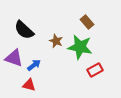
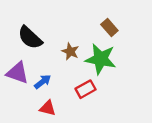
red rectangle: (95, 70) -> (85, 89), moved
red triangle: (29, 85) -> (48, 108), moved

